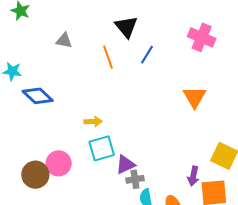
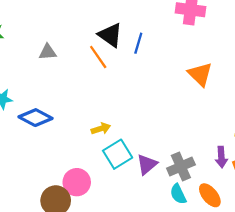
black triangle: (126, 27) -> (110, 35), moved
gray cross: (135, 179) -> (181, 167), moved, size x1.4

